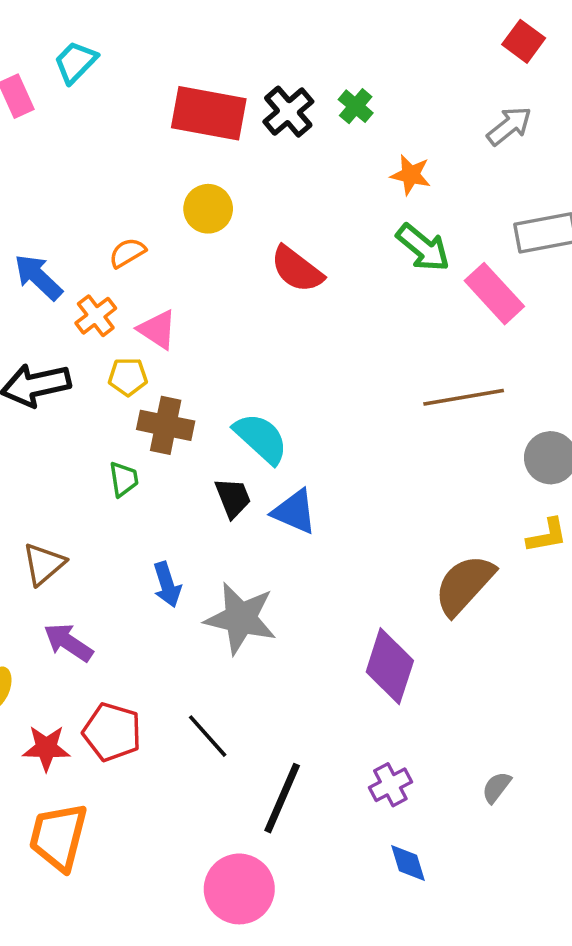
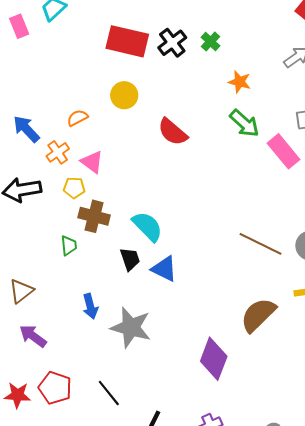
brown line: (464, 397) -> (260, 244), moved, turned 33

